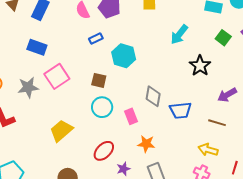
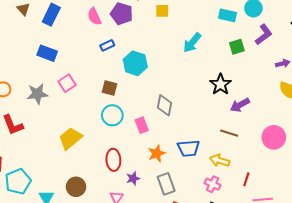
green square: (223, 38) -> (237, 47), turned 35
black star: (200, 66) -> (220, 84), moved
pink square: (57, 76) -> (67, 83), size x0.7
blue trapezoid: (180, 110) -> (188, 148), moved
orange star: (146, 144) -> (157, 153), turned -30
red ellipse: (104, 151) -> (113, 160), turned -50

